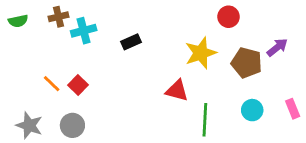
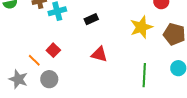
orange line: (52, 84) -> (34, 60), moved
red triangle: (177, 91) -> (99, 54), moved

